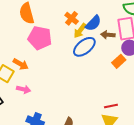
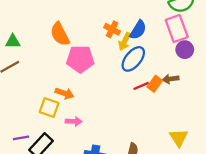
brown arrow: (108, 35) -> (171, 79), moved
orange rectangle: (119, 61) -> (155, 84), moved
red line: (111, 106) -> (141, 86), moved

